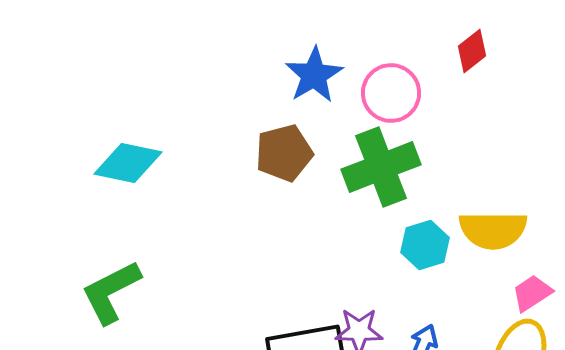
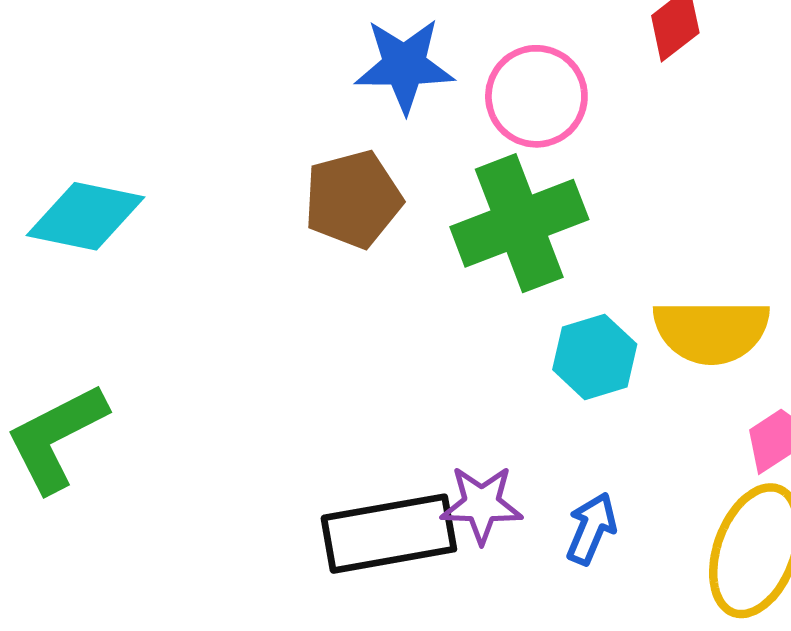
blue star: (314, 75) -> (404, 65), turned 30

